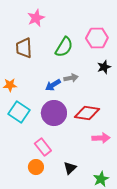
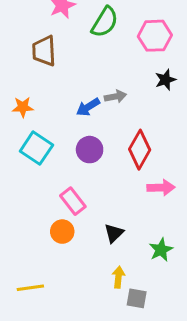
green semicircle: (64, 47) -> (105, 22), moved
purple circle: (54, 113) -> (90, 150), size x0.7
red diamond: (87, 113) -> (140, 150), turned -70

